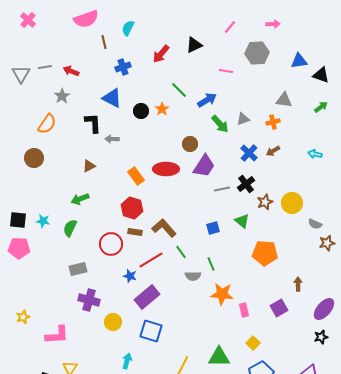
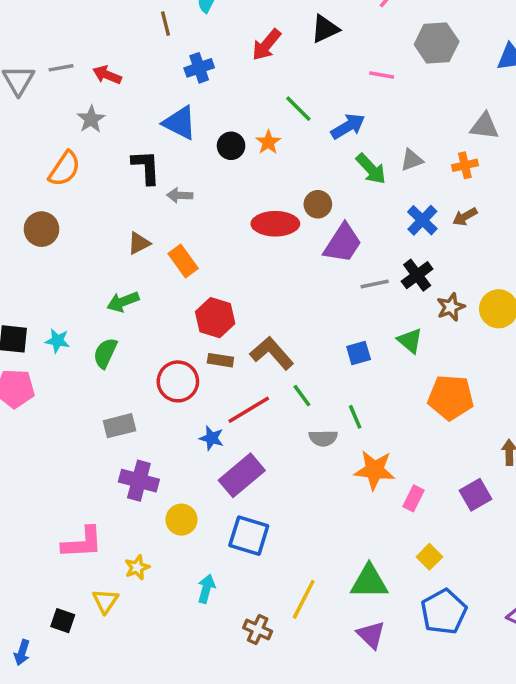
red ellipse: (166, 169) -> (275, 224), moved
orange rectangle: (136, 176) -> (183, 261), moved
pink rectangle: (244, 310) -> (414, 498), turned 40
yellow star: (23, 317) -> (137, 567), moved

